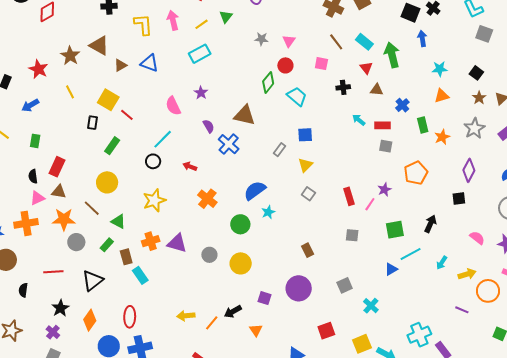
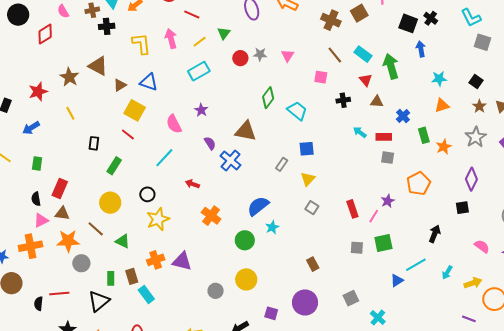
red circle: (285, 65) -> (240, 58), moved
red star: (38, 69) -> (38, 92), turned 30
yellow square: (108, 100) -> (135, 110), moved
black circle: (153, 161) -> (147, 194), moved
green square: (395, 230) -> (383, 243), moved
green rectangle: (107, 245) -> (111, 278), moved, turned -40
gray circle: (209, 255) -> (216, 291), moved
black semicircle: (23, 290) -> (39, 304), moved

